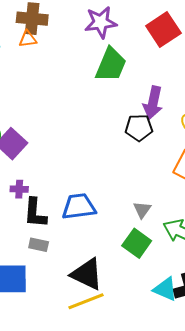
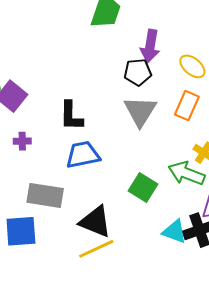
gray triangle: (142, 210) -> (140, 111), moved, size x1.8
black L-shape: (35, 213) -> (71, 116), moved
gray rectangle: (39, 245) -> (45, 195), size x1.8

